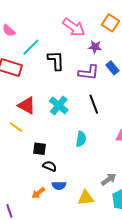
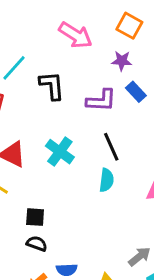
purple star: (95, 47) -> (122, 61), moved
cyan semicircle: (81, 139) -> (106, 180), moved
black semicircle: (50, 166) -> (37, 244), moved

